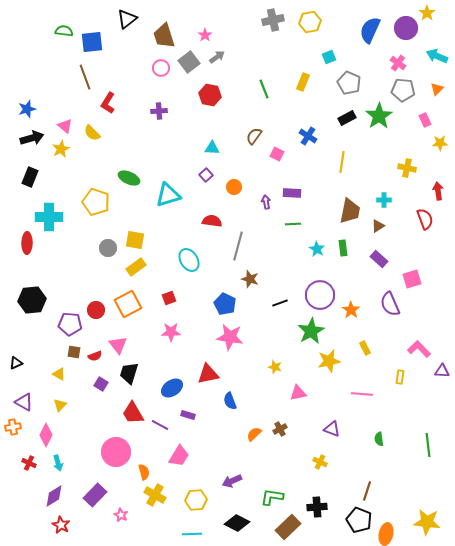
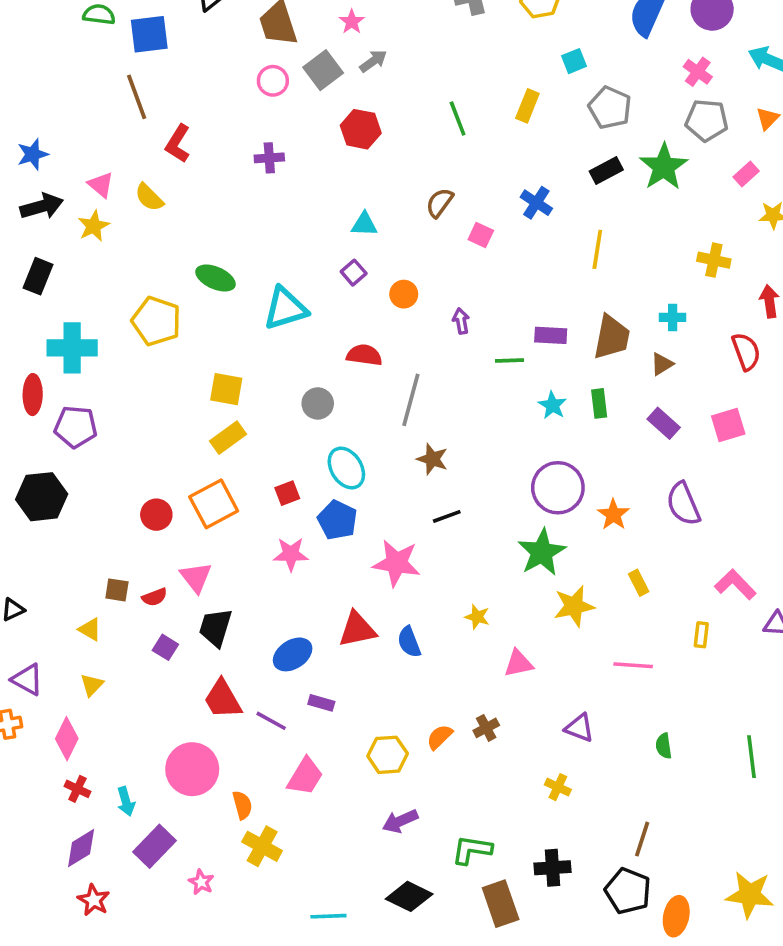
pink rectangle: (425, 120) -> (746, 174), turned 72
purple rectangle: (292, 193) -> (551, 335), moved
gray circle: (108, 248) -> (318, 403), moved
cyan ellipse: (189, 260) -> (346, 468), moved
pink square: (412, 279) -> (728, 425), moved
black line: (280, 303) -> (447, 516), moved
blue pentagon: (225, 304) -> (337, 520), moved
purple pentagon: (70, 324) -> (76, 427), moved
blue semicircle: (230, 401) -> (409, 642), moved
red cross: (29, 463) -> (77, 789), moved
cyan arrow: (58, 463) -> (126, 801), moved
yellow hexagon: (196, 500) -> (388, 755), moved
brown rectangle: (288, 527) -> (501, 904), turned -65

